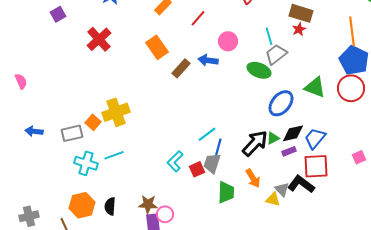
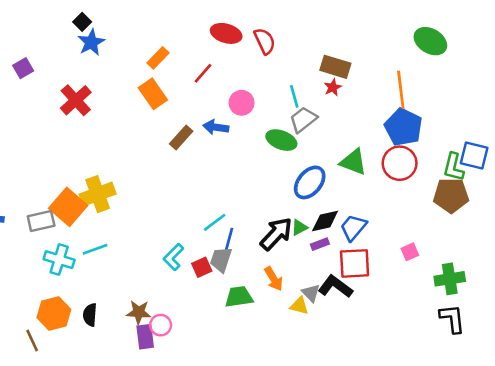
orange rectangle: (157, 47) -> (153, 94), moved
orange square: (93, 122) -> (68, 207), size x1.8
green trapezoid: (226, 192) -> (239, 297), turned -100

